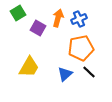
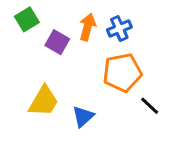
black line: (89, 72) -> (150, 106), moved
blue triangle: (65, 74) -> (83, 116), moved

